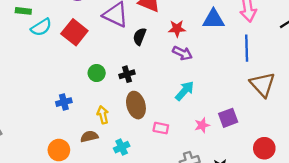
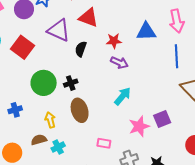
green circle: (97, 73) -> (44, 83), size x1.6
pink star: (202, 125) -> (139, 126), size x1.5
pink rectangle: (161, 128) -> (104, 143), moved
cyan cross: (122, 147) -> (58, 147), moved

